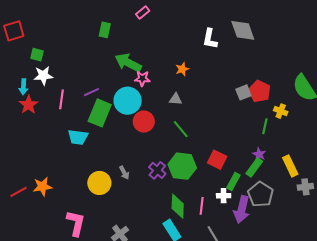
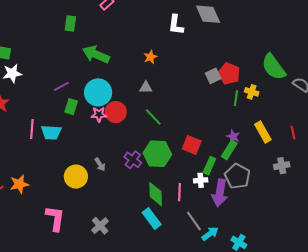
pink star: (142, 79) -> (99, 114), moved
pink line: (62, 99) -> (32, 129), moved
green rectangle: (100, 113) -> (71, 107), size x0.6
green line: (265, 126) -> (236, 98), moved
yellow rectangle: (290, 166) -> (263, 132), moved

